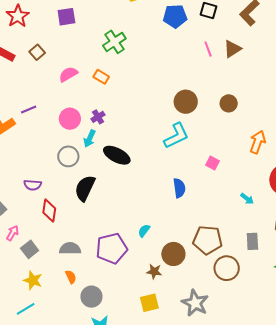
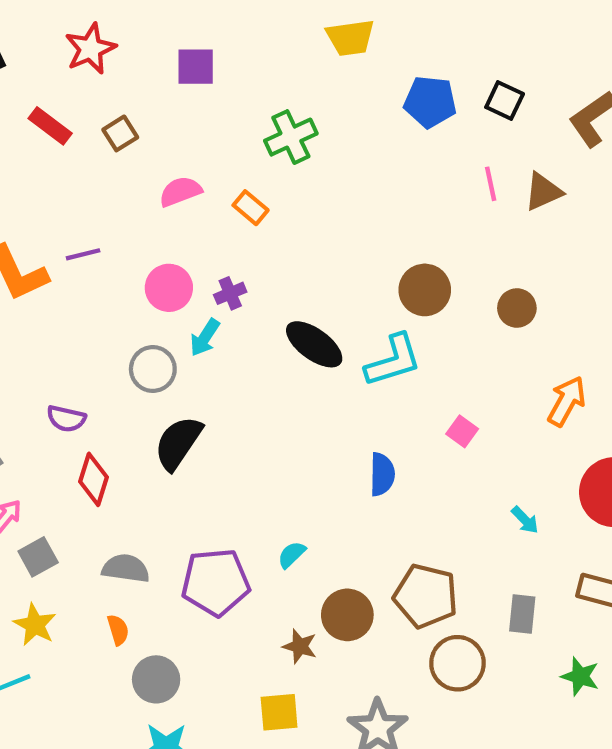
black ellipse: (117, 155) -> (314, 344), moved

